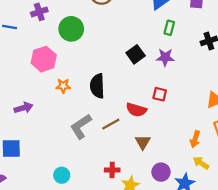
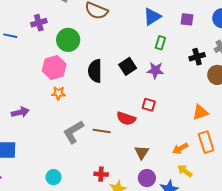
pink hexagon: (44, 59) -> (54, 68), moved
black semicircle: (97, 86) -> (95, 71), moved
brown line: (111, 124) -> (102, 131), turned 36
orange arrow: (195, 139) -> (180, 148), turned 42
brown triangle: (143, 142) -> (142, 152), moved

